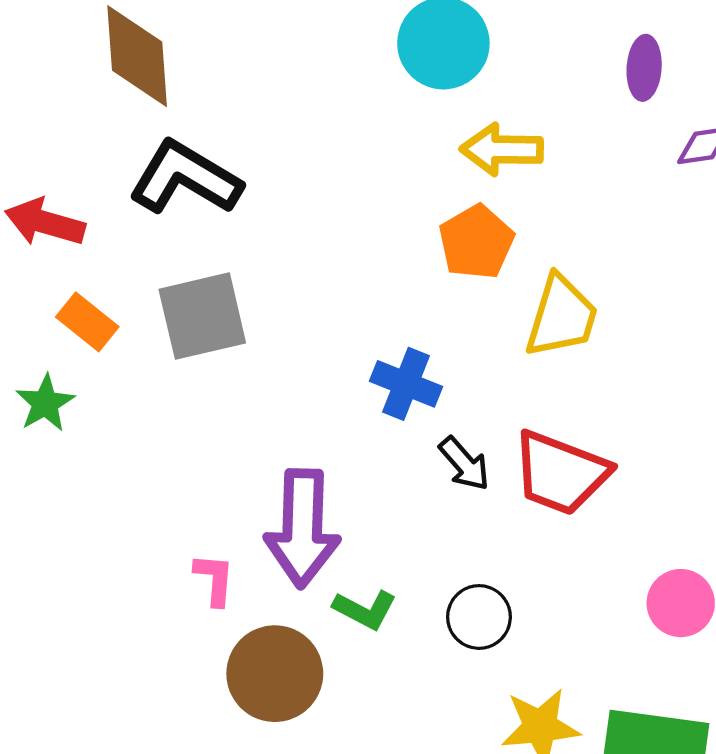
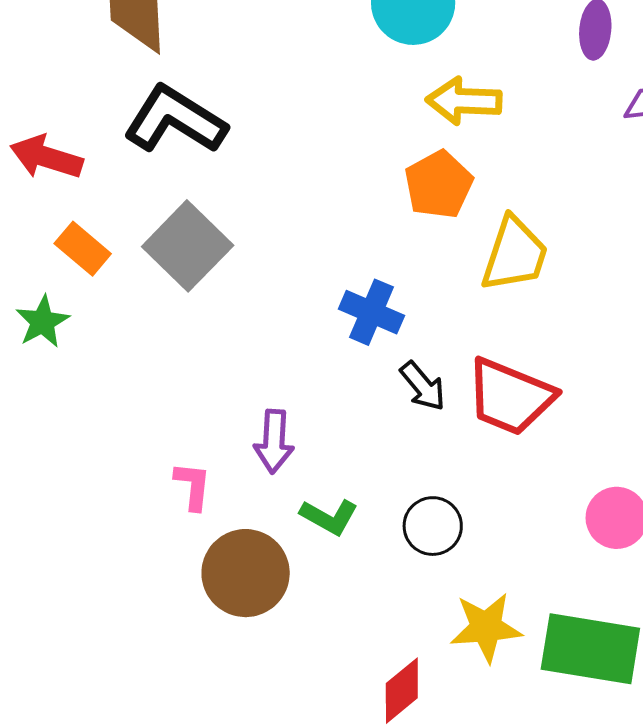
gray square: (202, 316) -> (188, 246), turned -34
purple arrow: (302, 528) -> (274, 441), size x0.6

